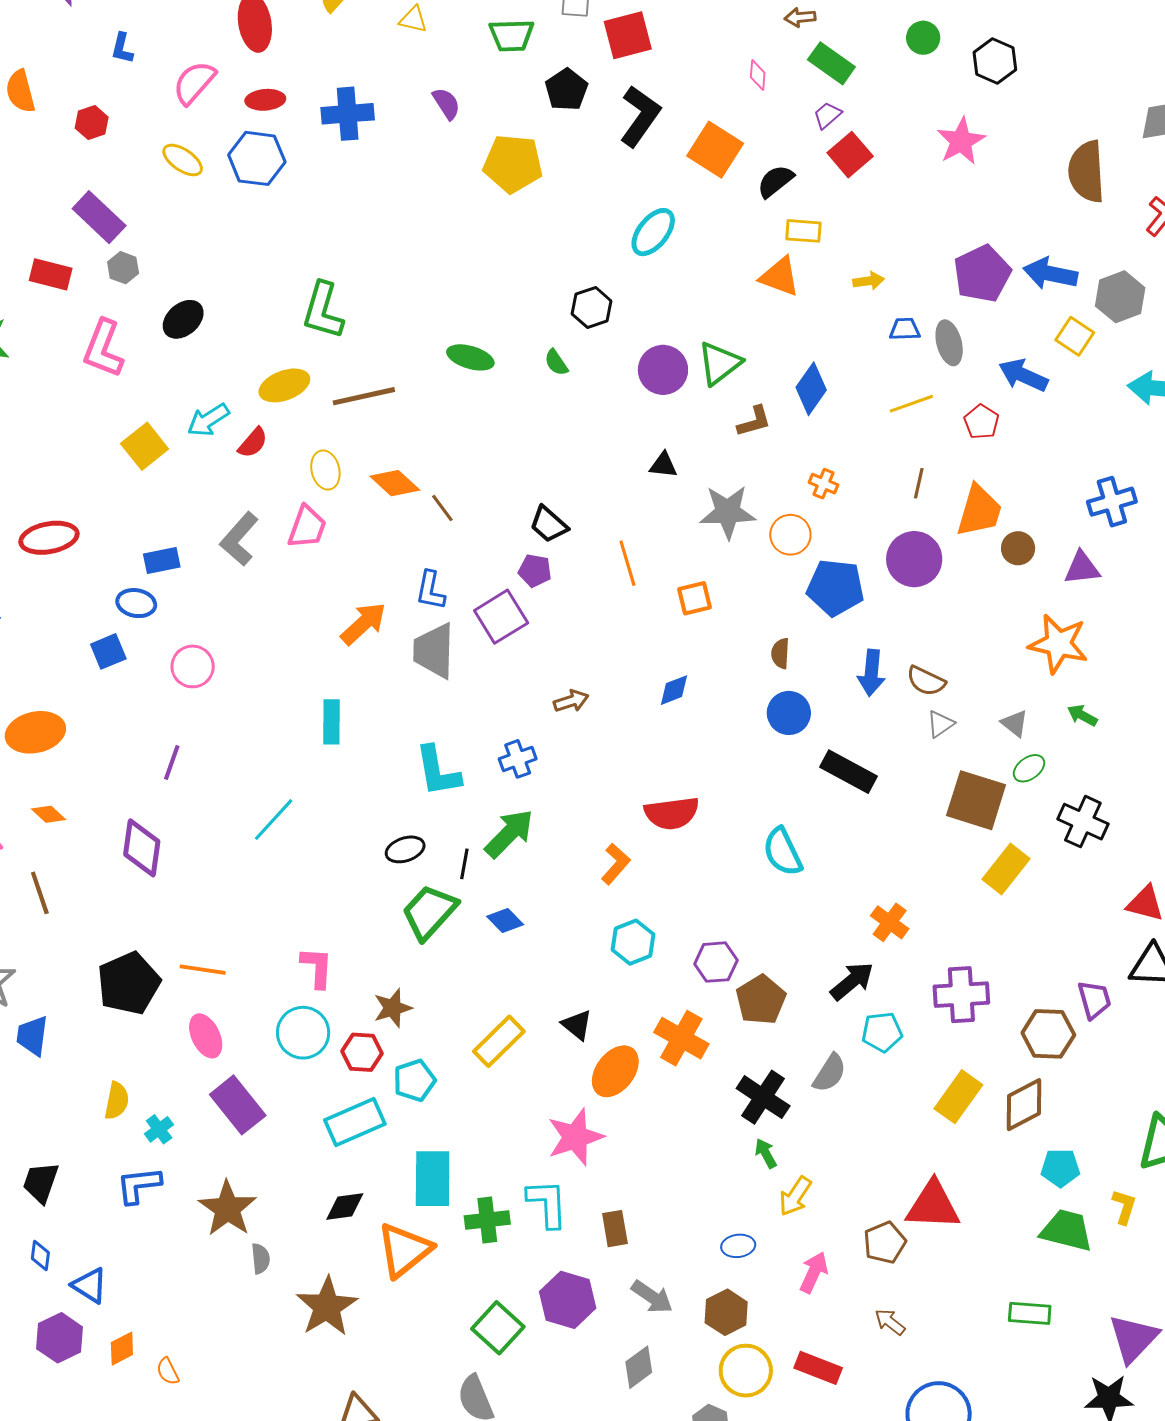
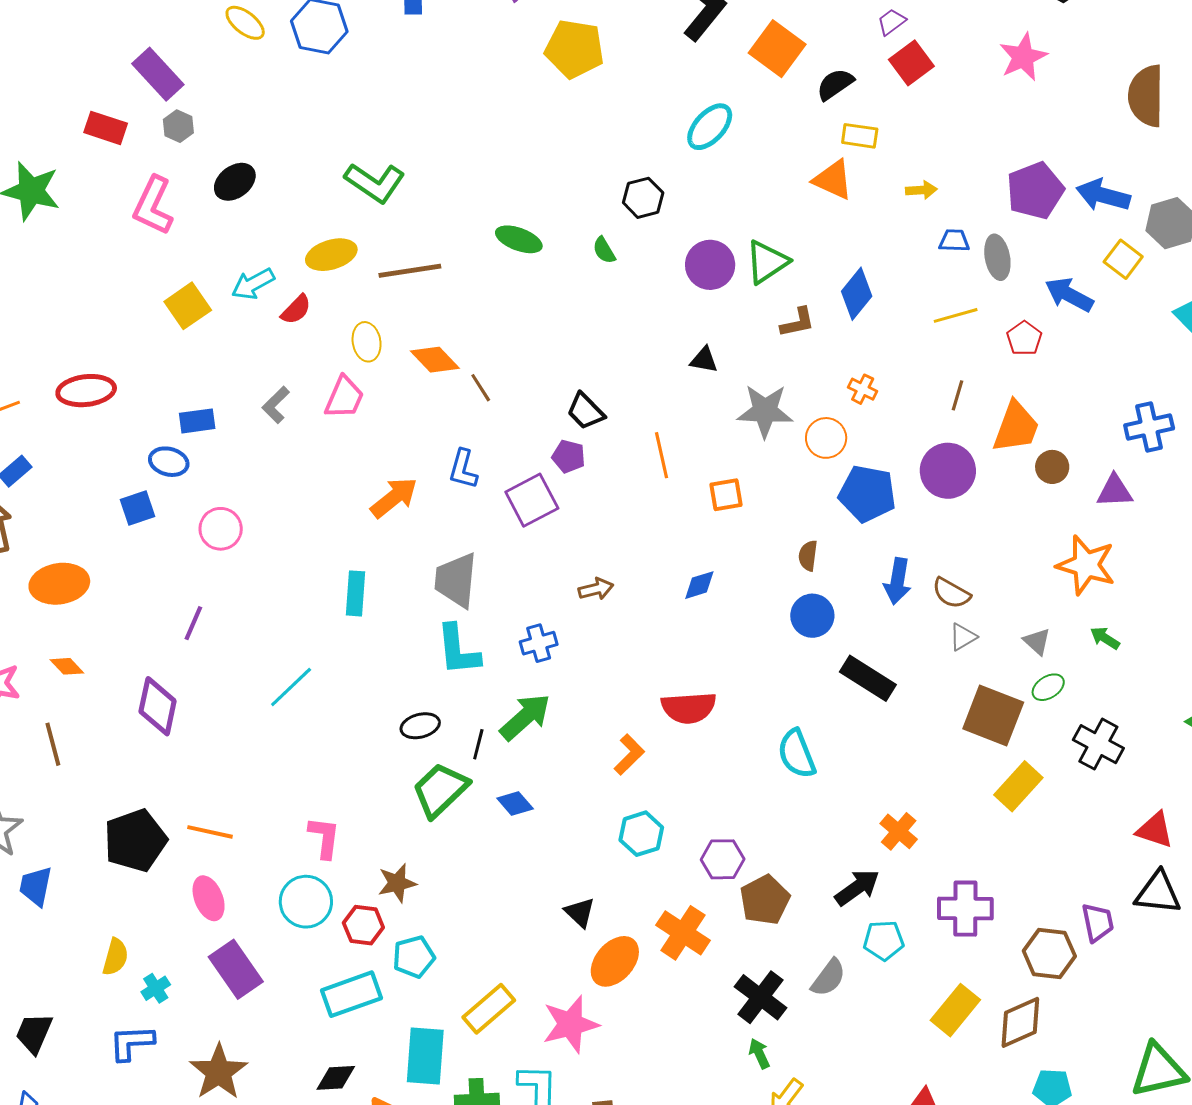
green L-shape: (323, 311) -> (375, 183), turned -76
gray L-shape: (239, 539) -> (276, 405), size x0.7
gray trapezoid: (434, 651) -> (456, 580), moved
yellow rectangle: (499, 1041) -> (489, 1009), moved

